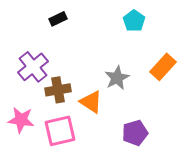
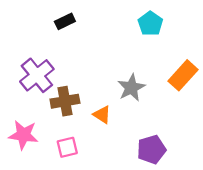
orange triangle: (91, 102) -> (102, 115), size x0.7
pink square: (60, 131) -> (67, 147), size x0.6

